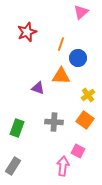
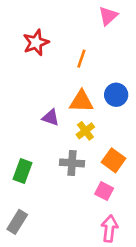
blue circle: (78, 58) -> (116, 95), moved
yellow cross: (88, 95) -> (85, 131), moved
pink square: (78, 151) -> (104, 191), moved
pink arrow: (63, 166) -> (109, 229), moved

